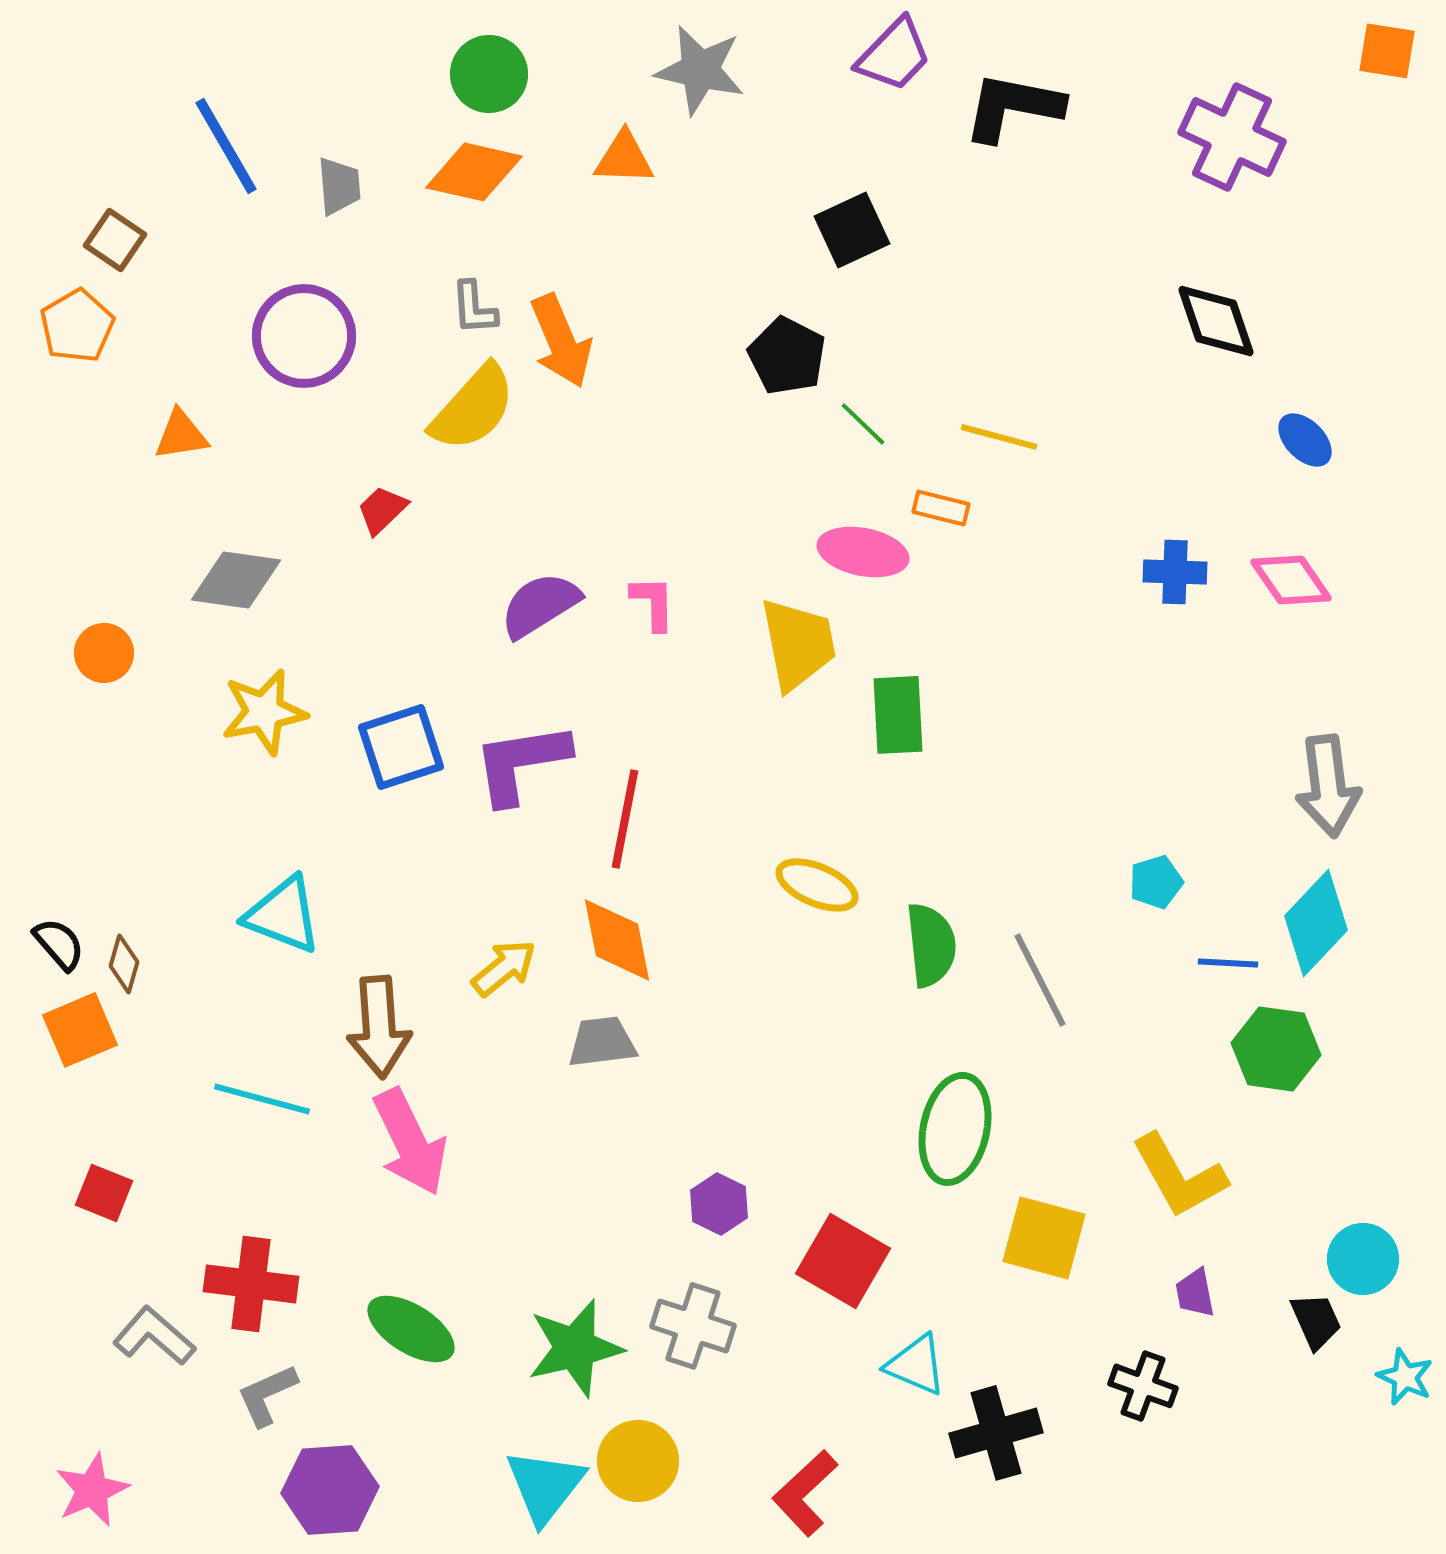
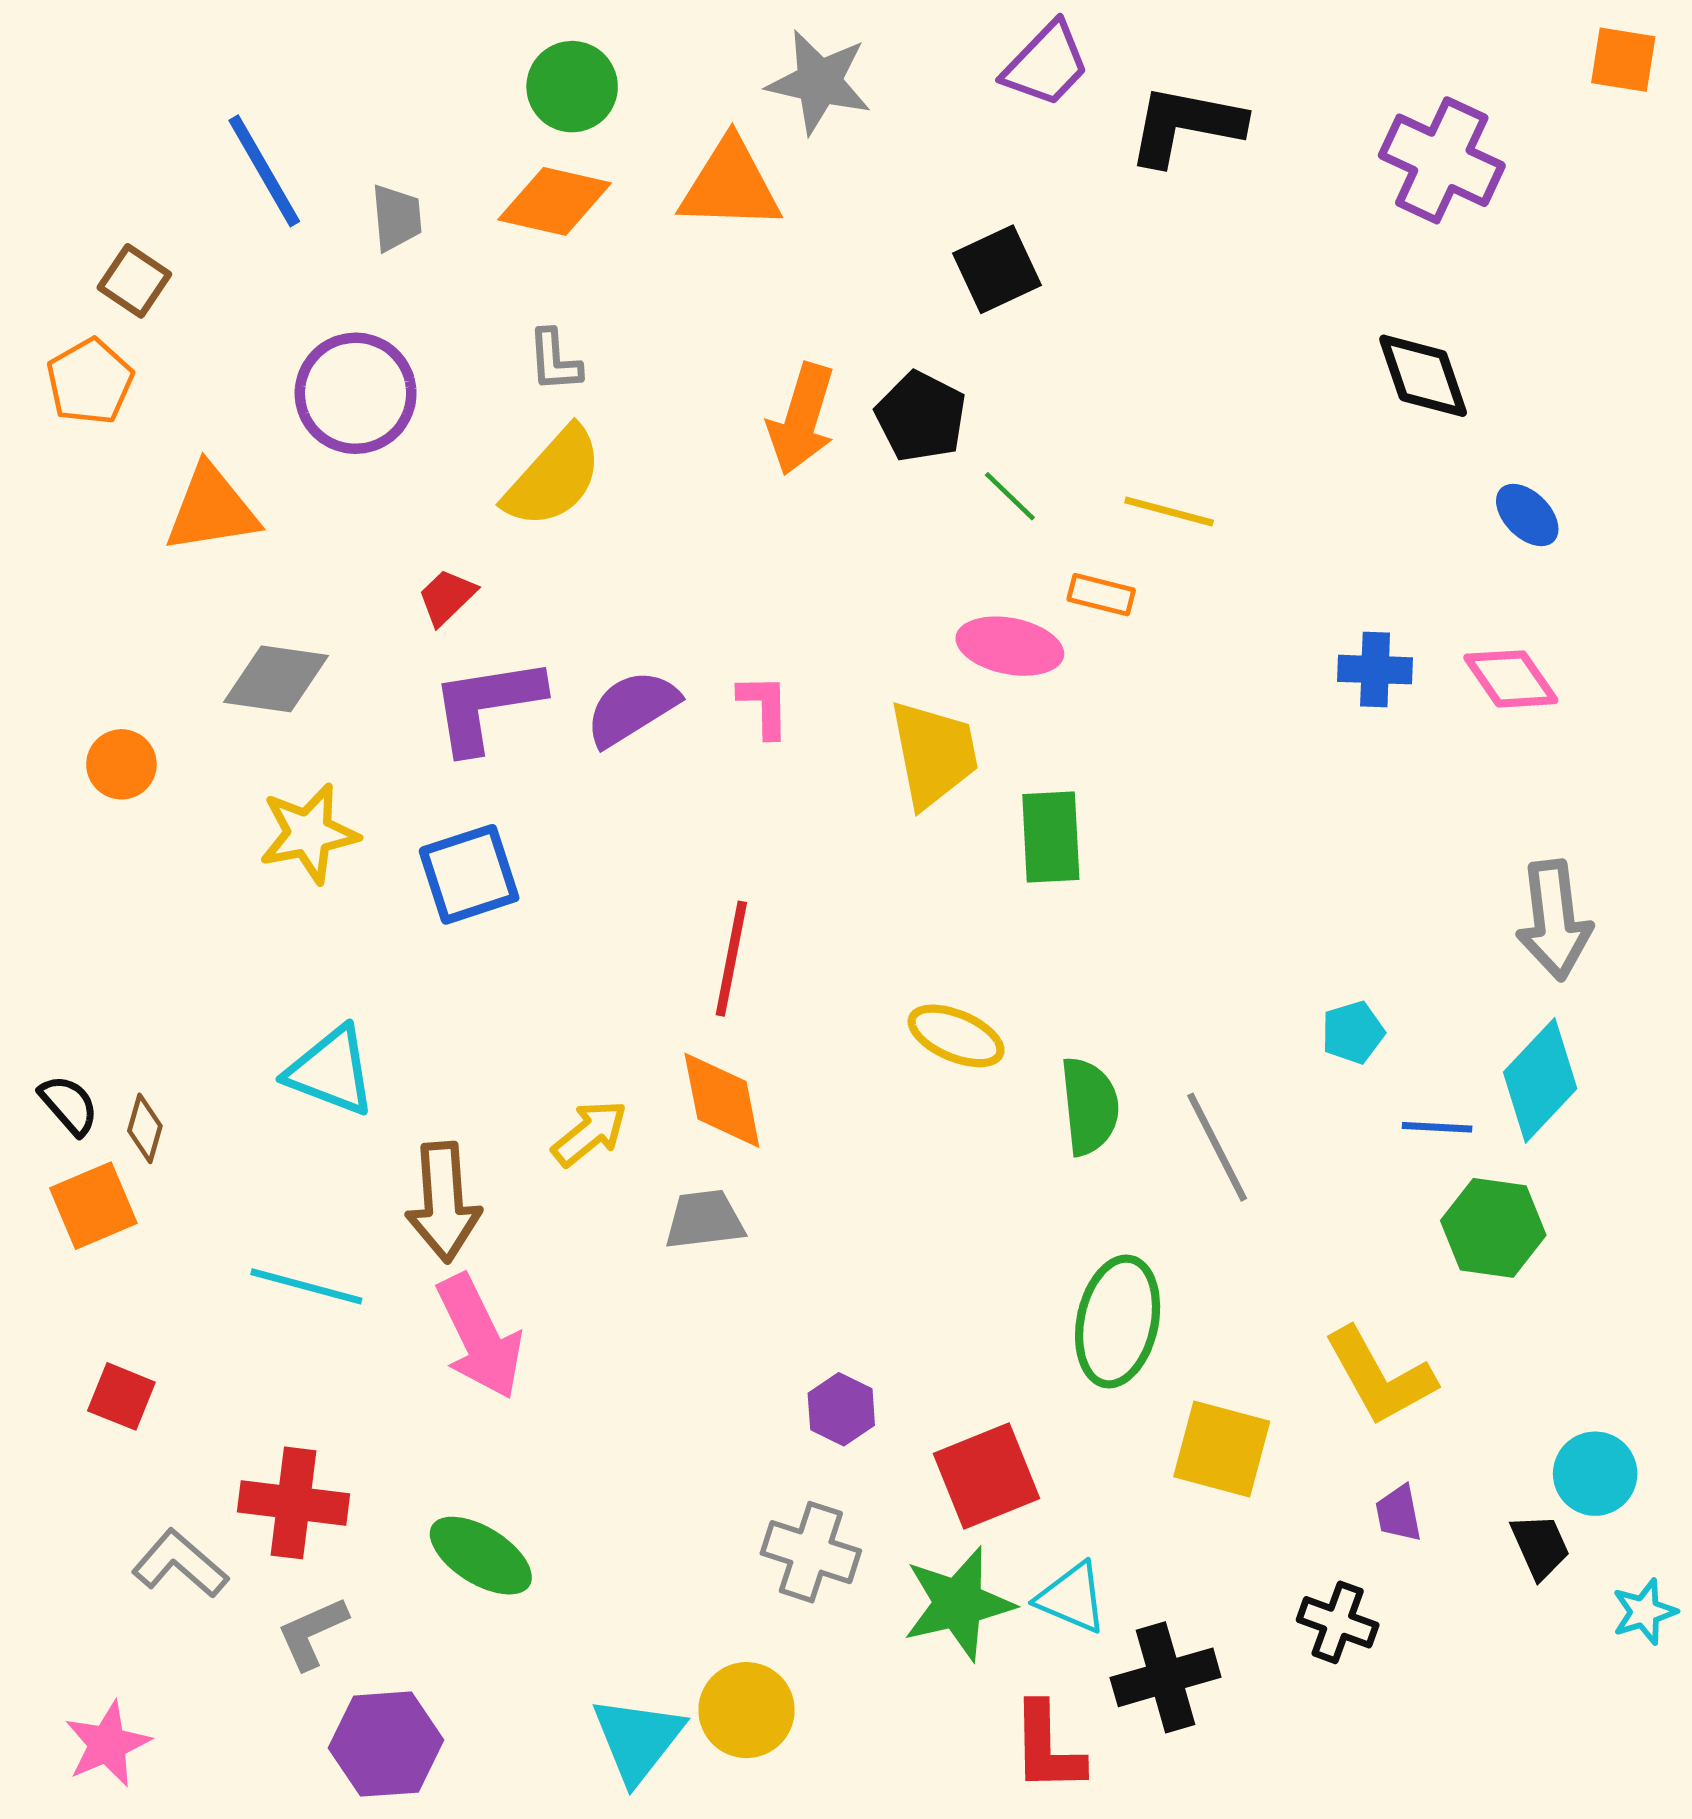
orange triangle: (624, 158) -> (730, 185), size x1.5
orange arrow: (561, 341) -> (802, 419), moved, turned 40
orange triangle: (181, 435) -> (212, 509), size x1.5
purple L-shape: (521, 763) -> (487, 705), moved
red square: (843, 1261) -> (986, 1476), turned 38
green star: (575, 1348) -> (958, 1604), moved
cyan star: (1405, 1377) -> (1644, 1612), turned 30
red L-shape: (805, 1493) -> (1047, 1748), moved, turned -48

